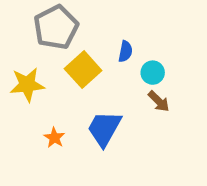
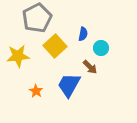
brown arrow: (159, 101) -> (90, 67), moved

